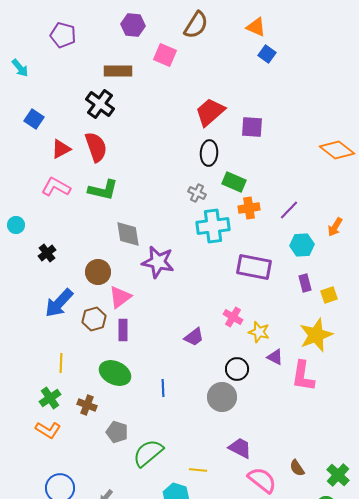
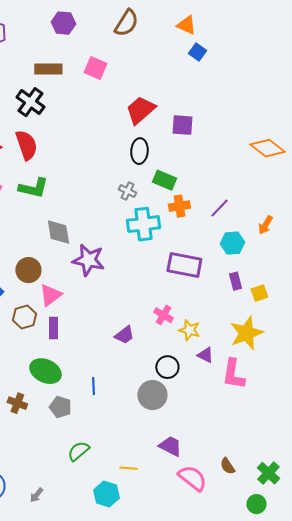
pink square: (165, 55) -> (95, 68), moved
gray pentagon: (117, 432) -> (60, 407), moved
green semicircle: (148, 453) -> (78, 451), size x0.7

